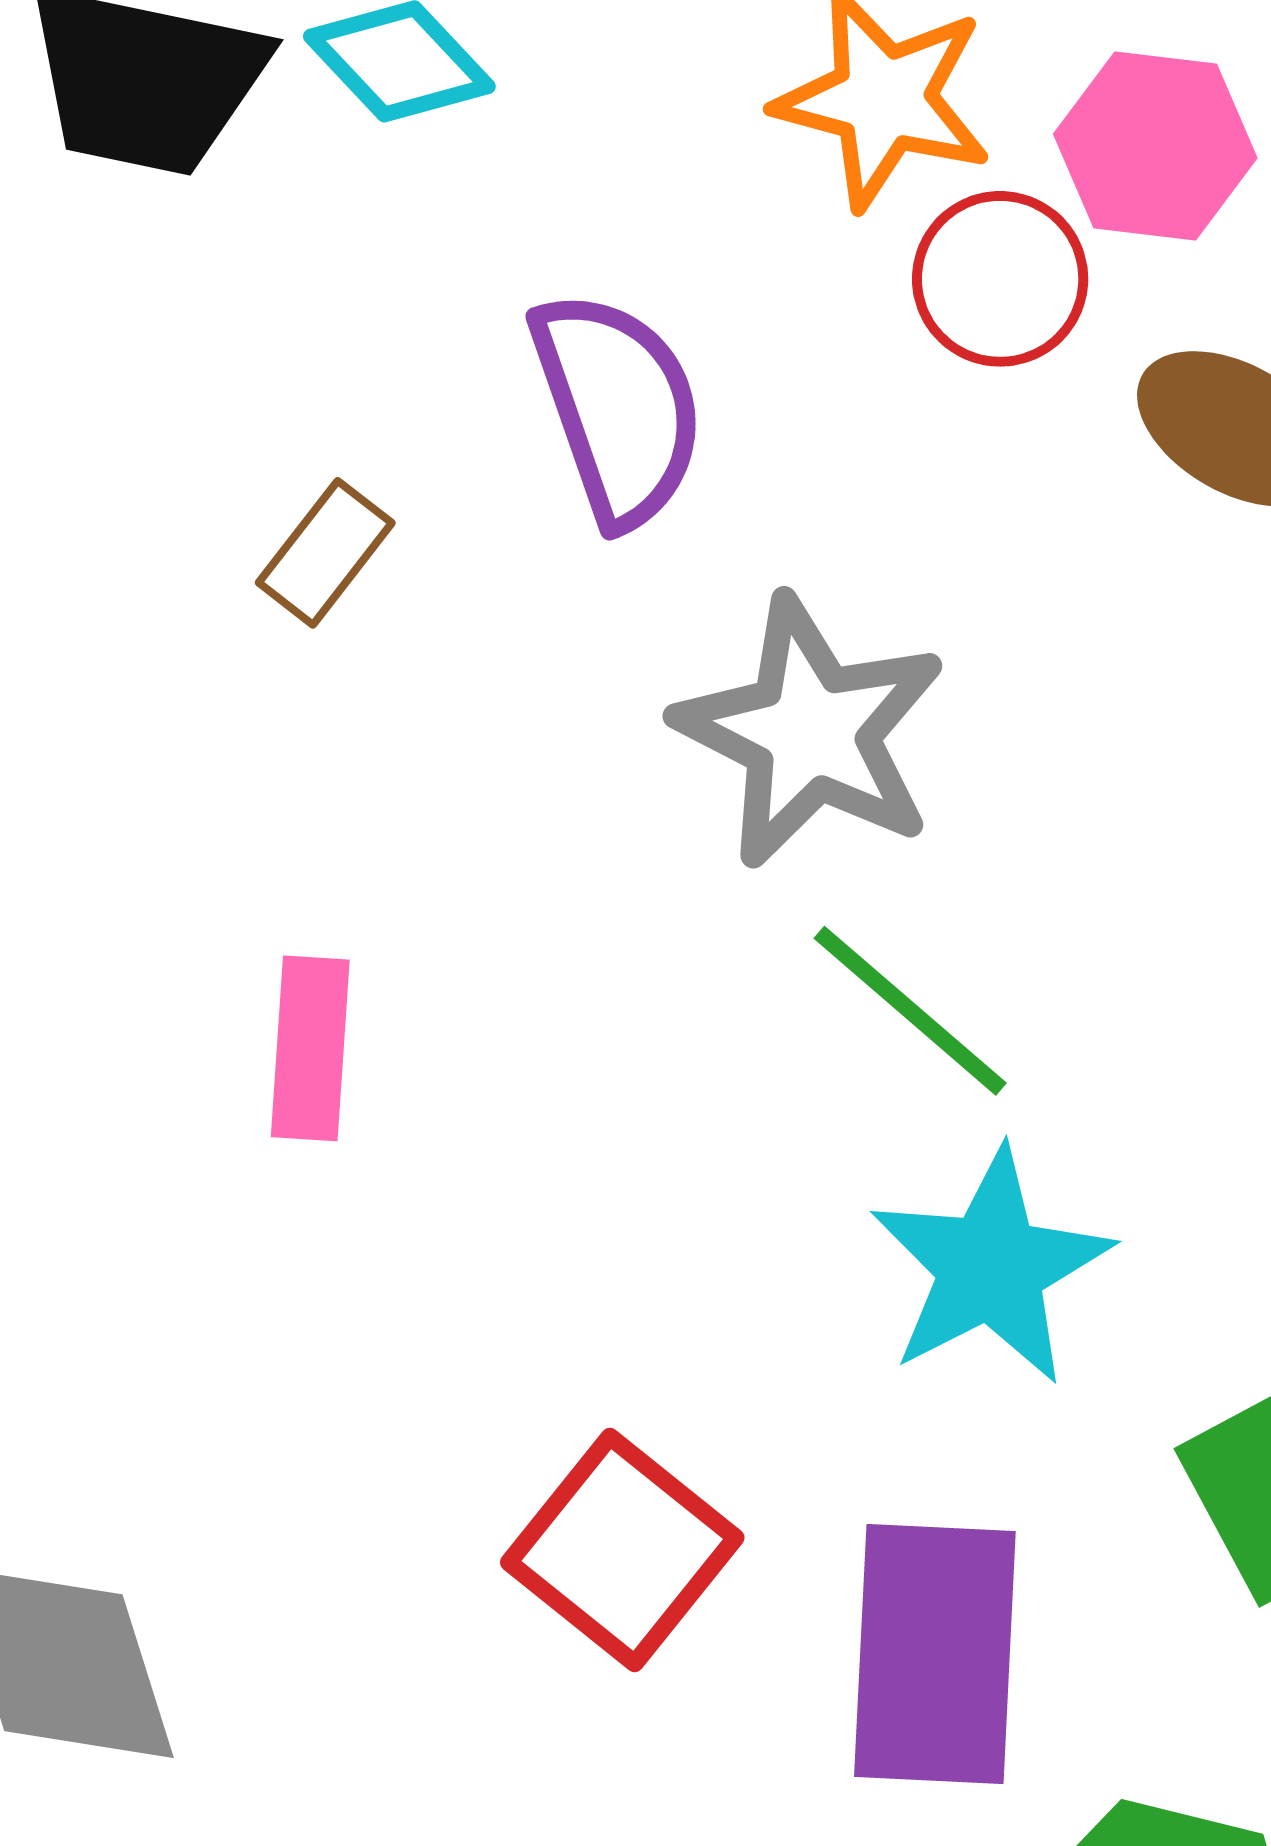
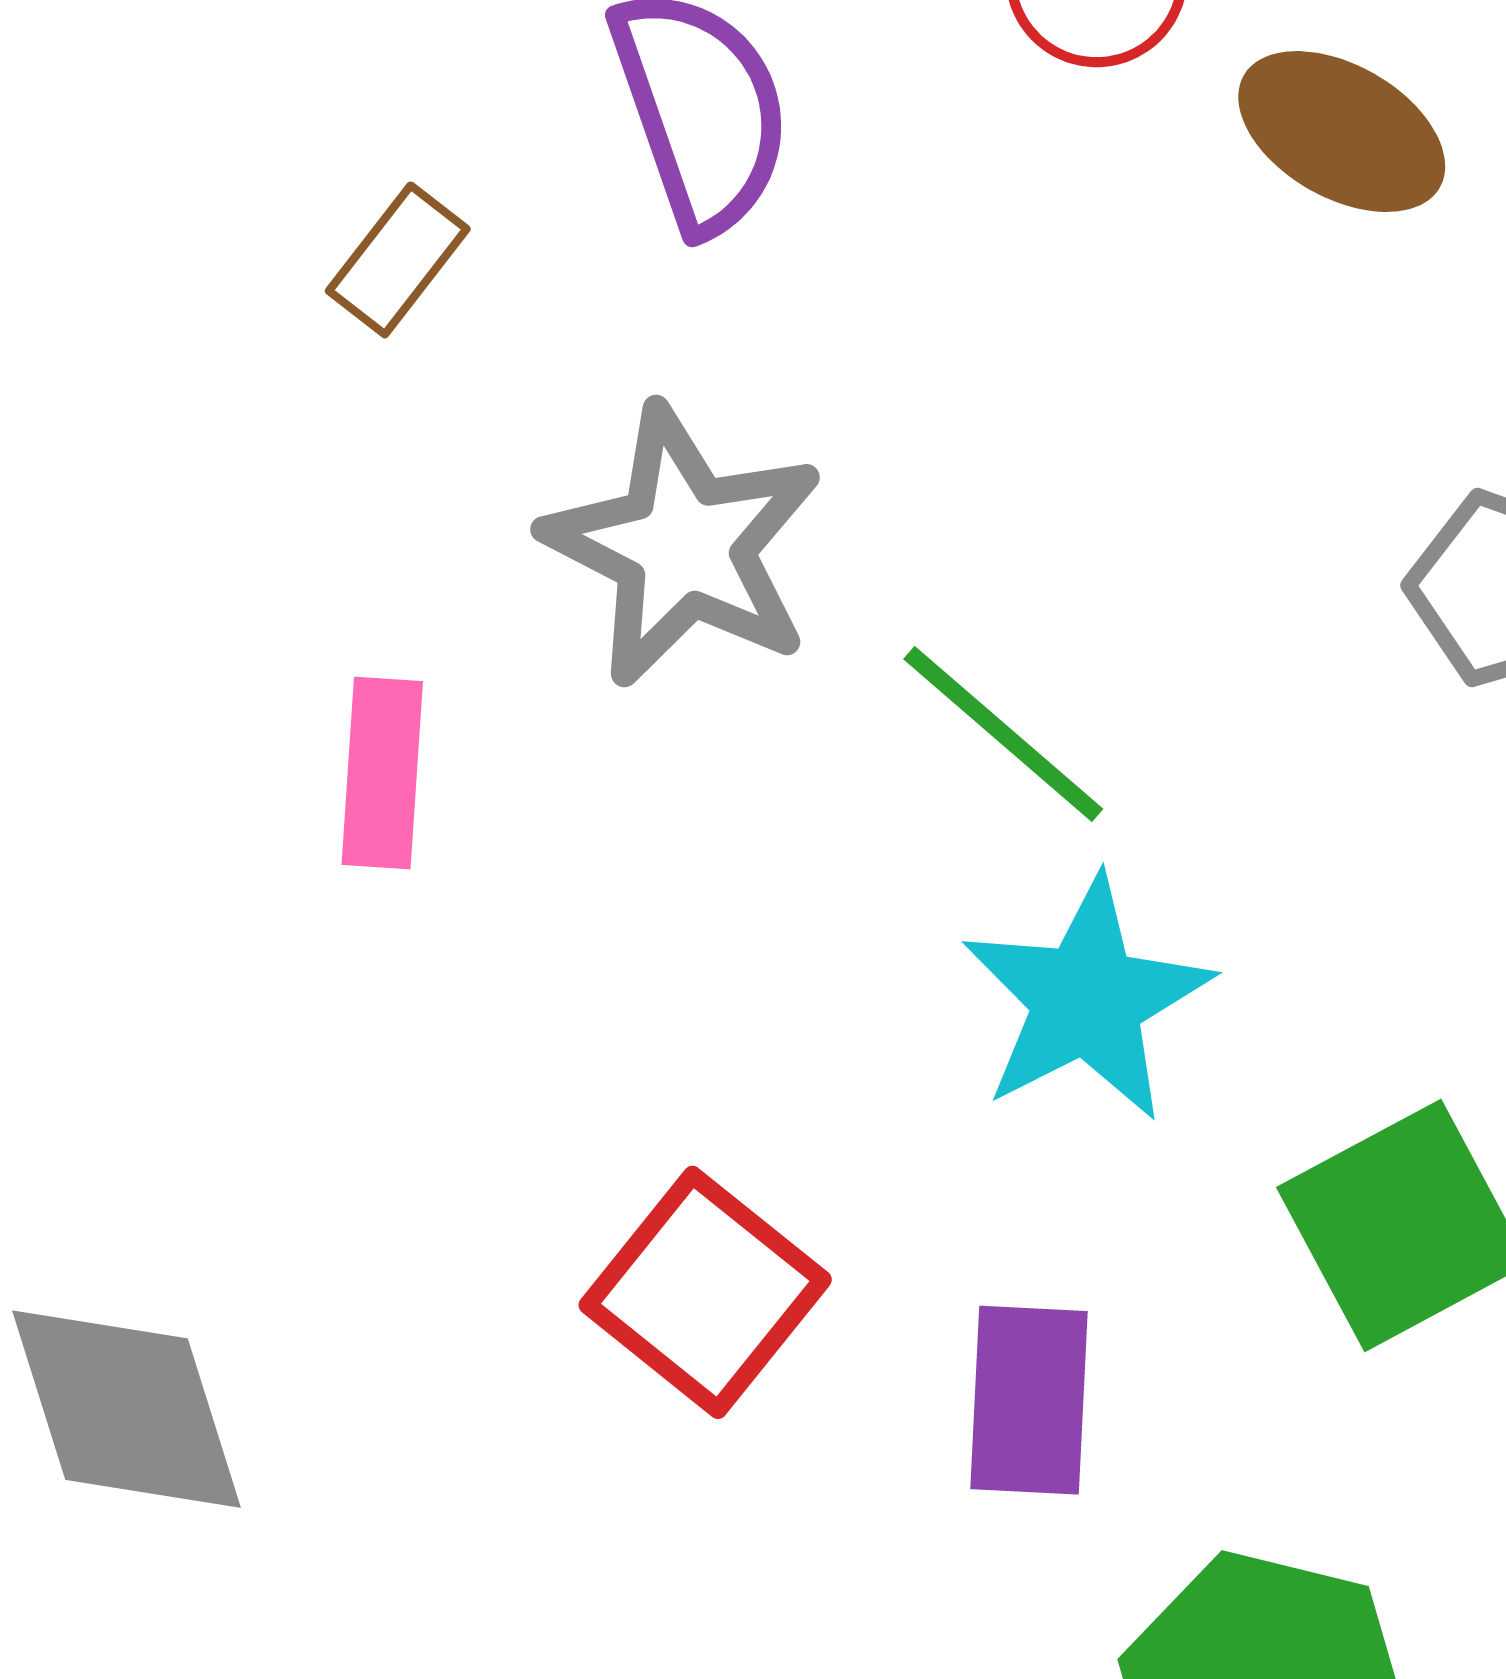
gray star: (811, 732) -> (683, 546), moved
purple rectangle: (935, 1654) -> (1029, 1400), size x0.7

